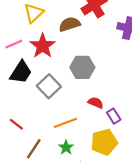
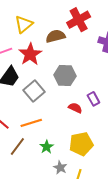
purple rectangle: (114, 116) -> (93, 99), moved
orange line: (65, 123) -> (31, 123), moved

